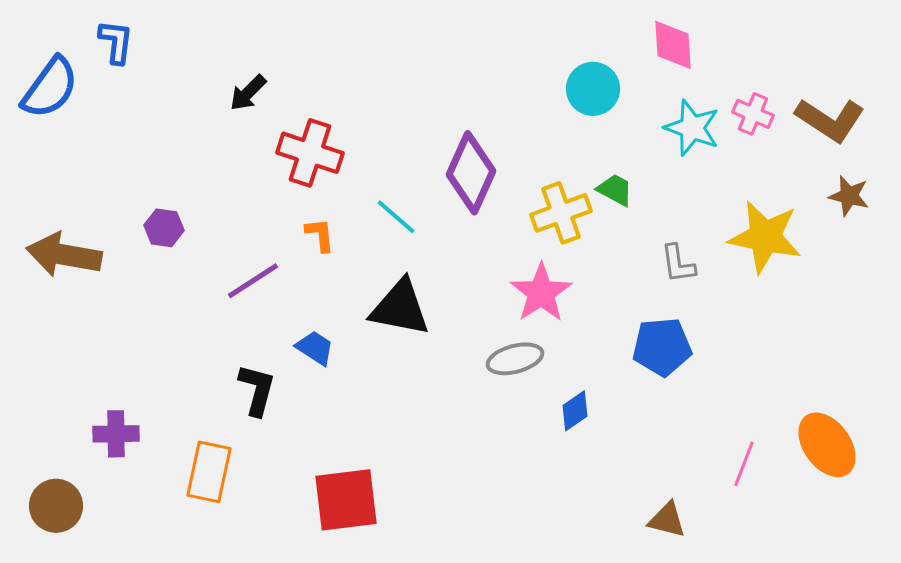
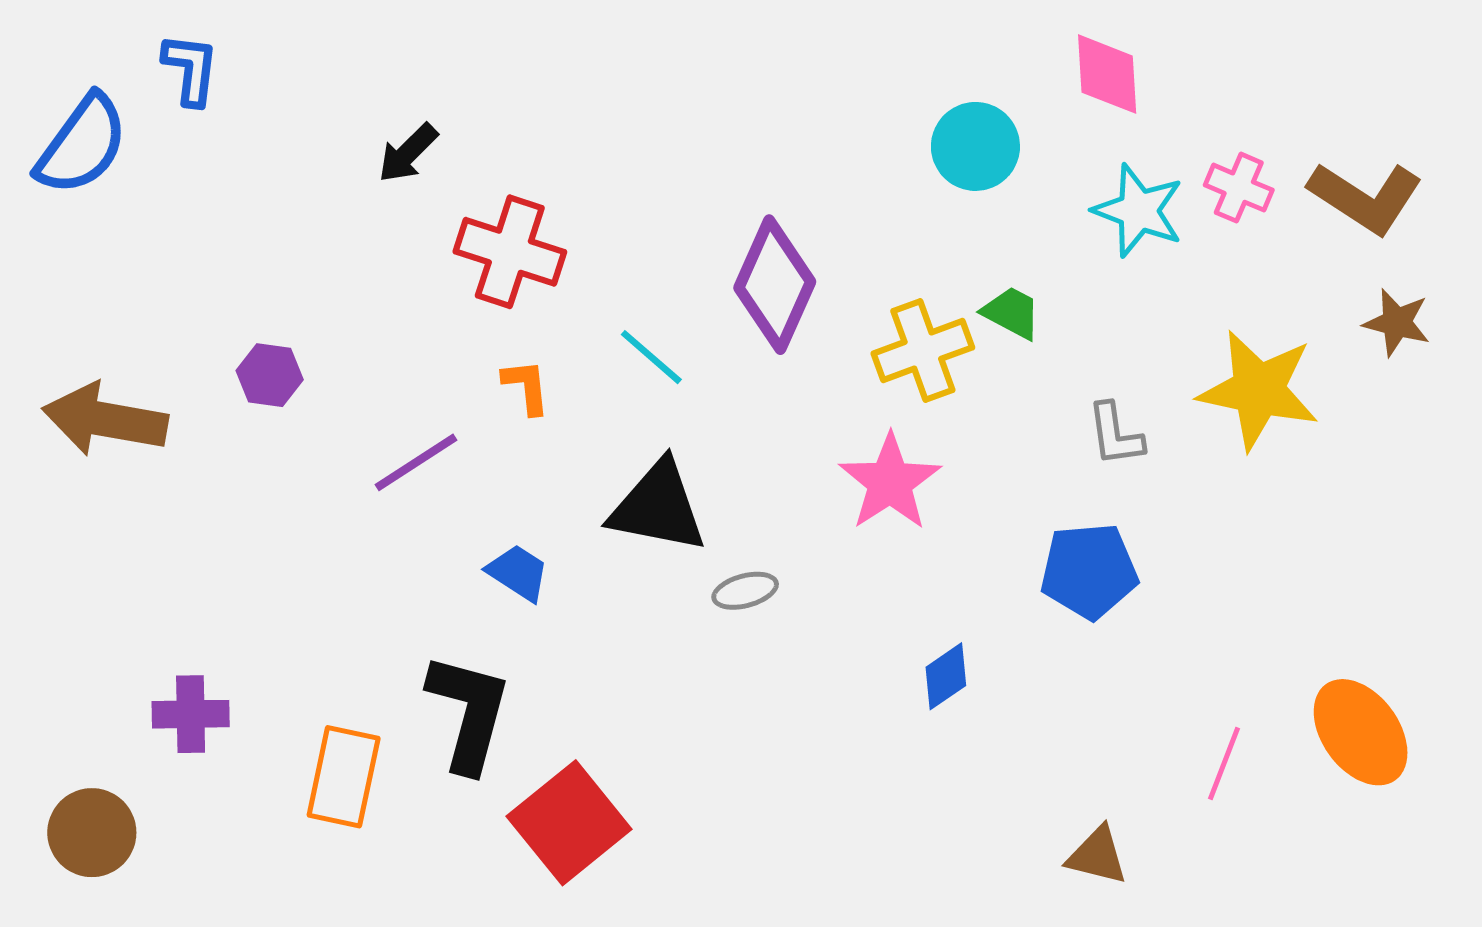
gray ellipse: (515, 359) -> (745, 591), moved, size x0.7
black L-shape: (257, 390) -> (469, 712), moved, size x1.4
red square: (346, 500) -> (569, 823), turned -32

